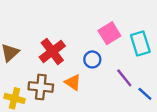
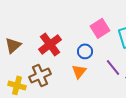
orange triangle: (73, 82) -> (79, 71), moved, turned 35
brown cross: (41, 87) -> (40, 75), turned -30

